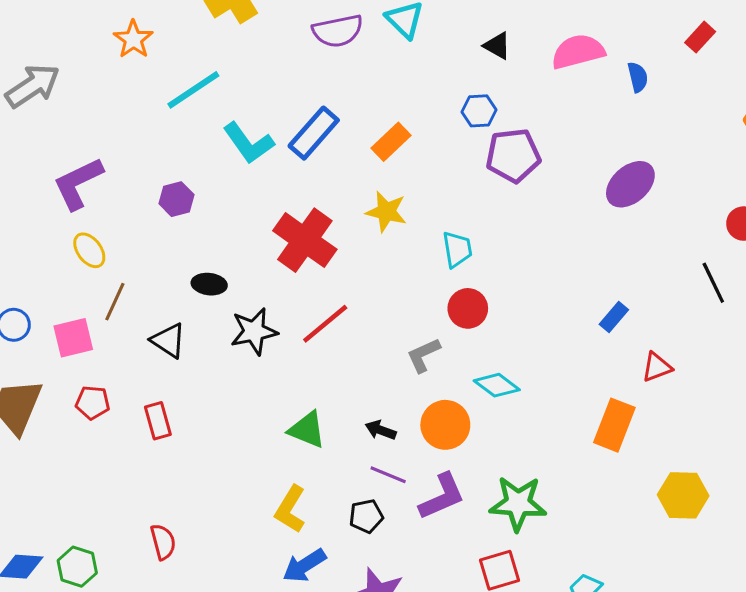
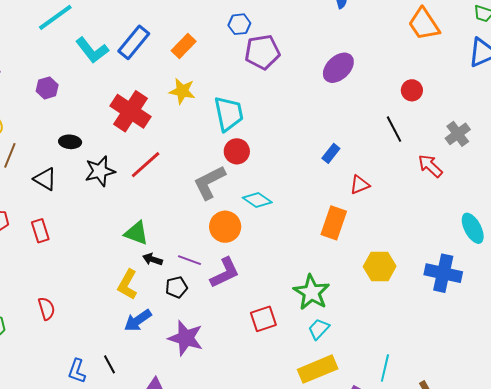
cyan trapezoid: (457, 249) -> (229, 114), size x1.5
gray L-shape: (423, 355) -> (209, 182), size x1.5
black arrow: (381, 430) -> (152, 259), moved
green star: (518, 503) -> (311, 292), moved, turned 30

